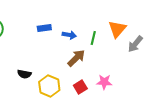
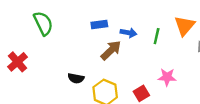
brown arrow: (76, 58) -> (111, 50), moved
pink star: (104, 82) -> (167, 77), moved

